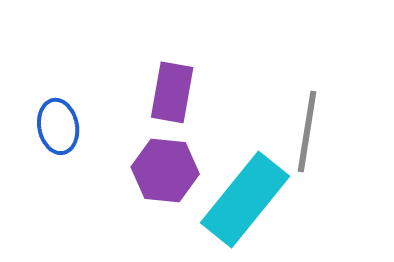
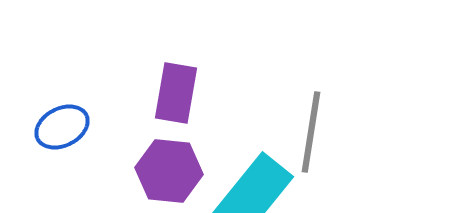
blue ellipse: (58, 126) -> (62, 127), turned 74

